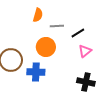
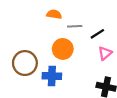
orange semicircle: (38, 15) -> (54, 14), turned -96

